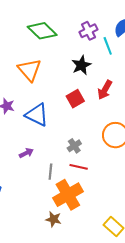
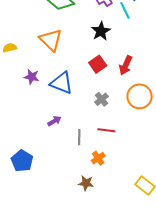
red arrow: (105, 90) -> (126, 65), moved
gray cross: (74, 146) -> (101, 99), moved
orange cross: (68, 195) -> (98, 158), size x0.5

